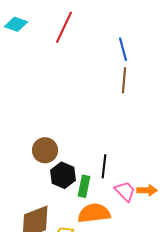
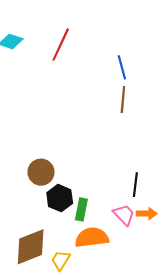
black line: (104, 166) -> (135, 185), moved

